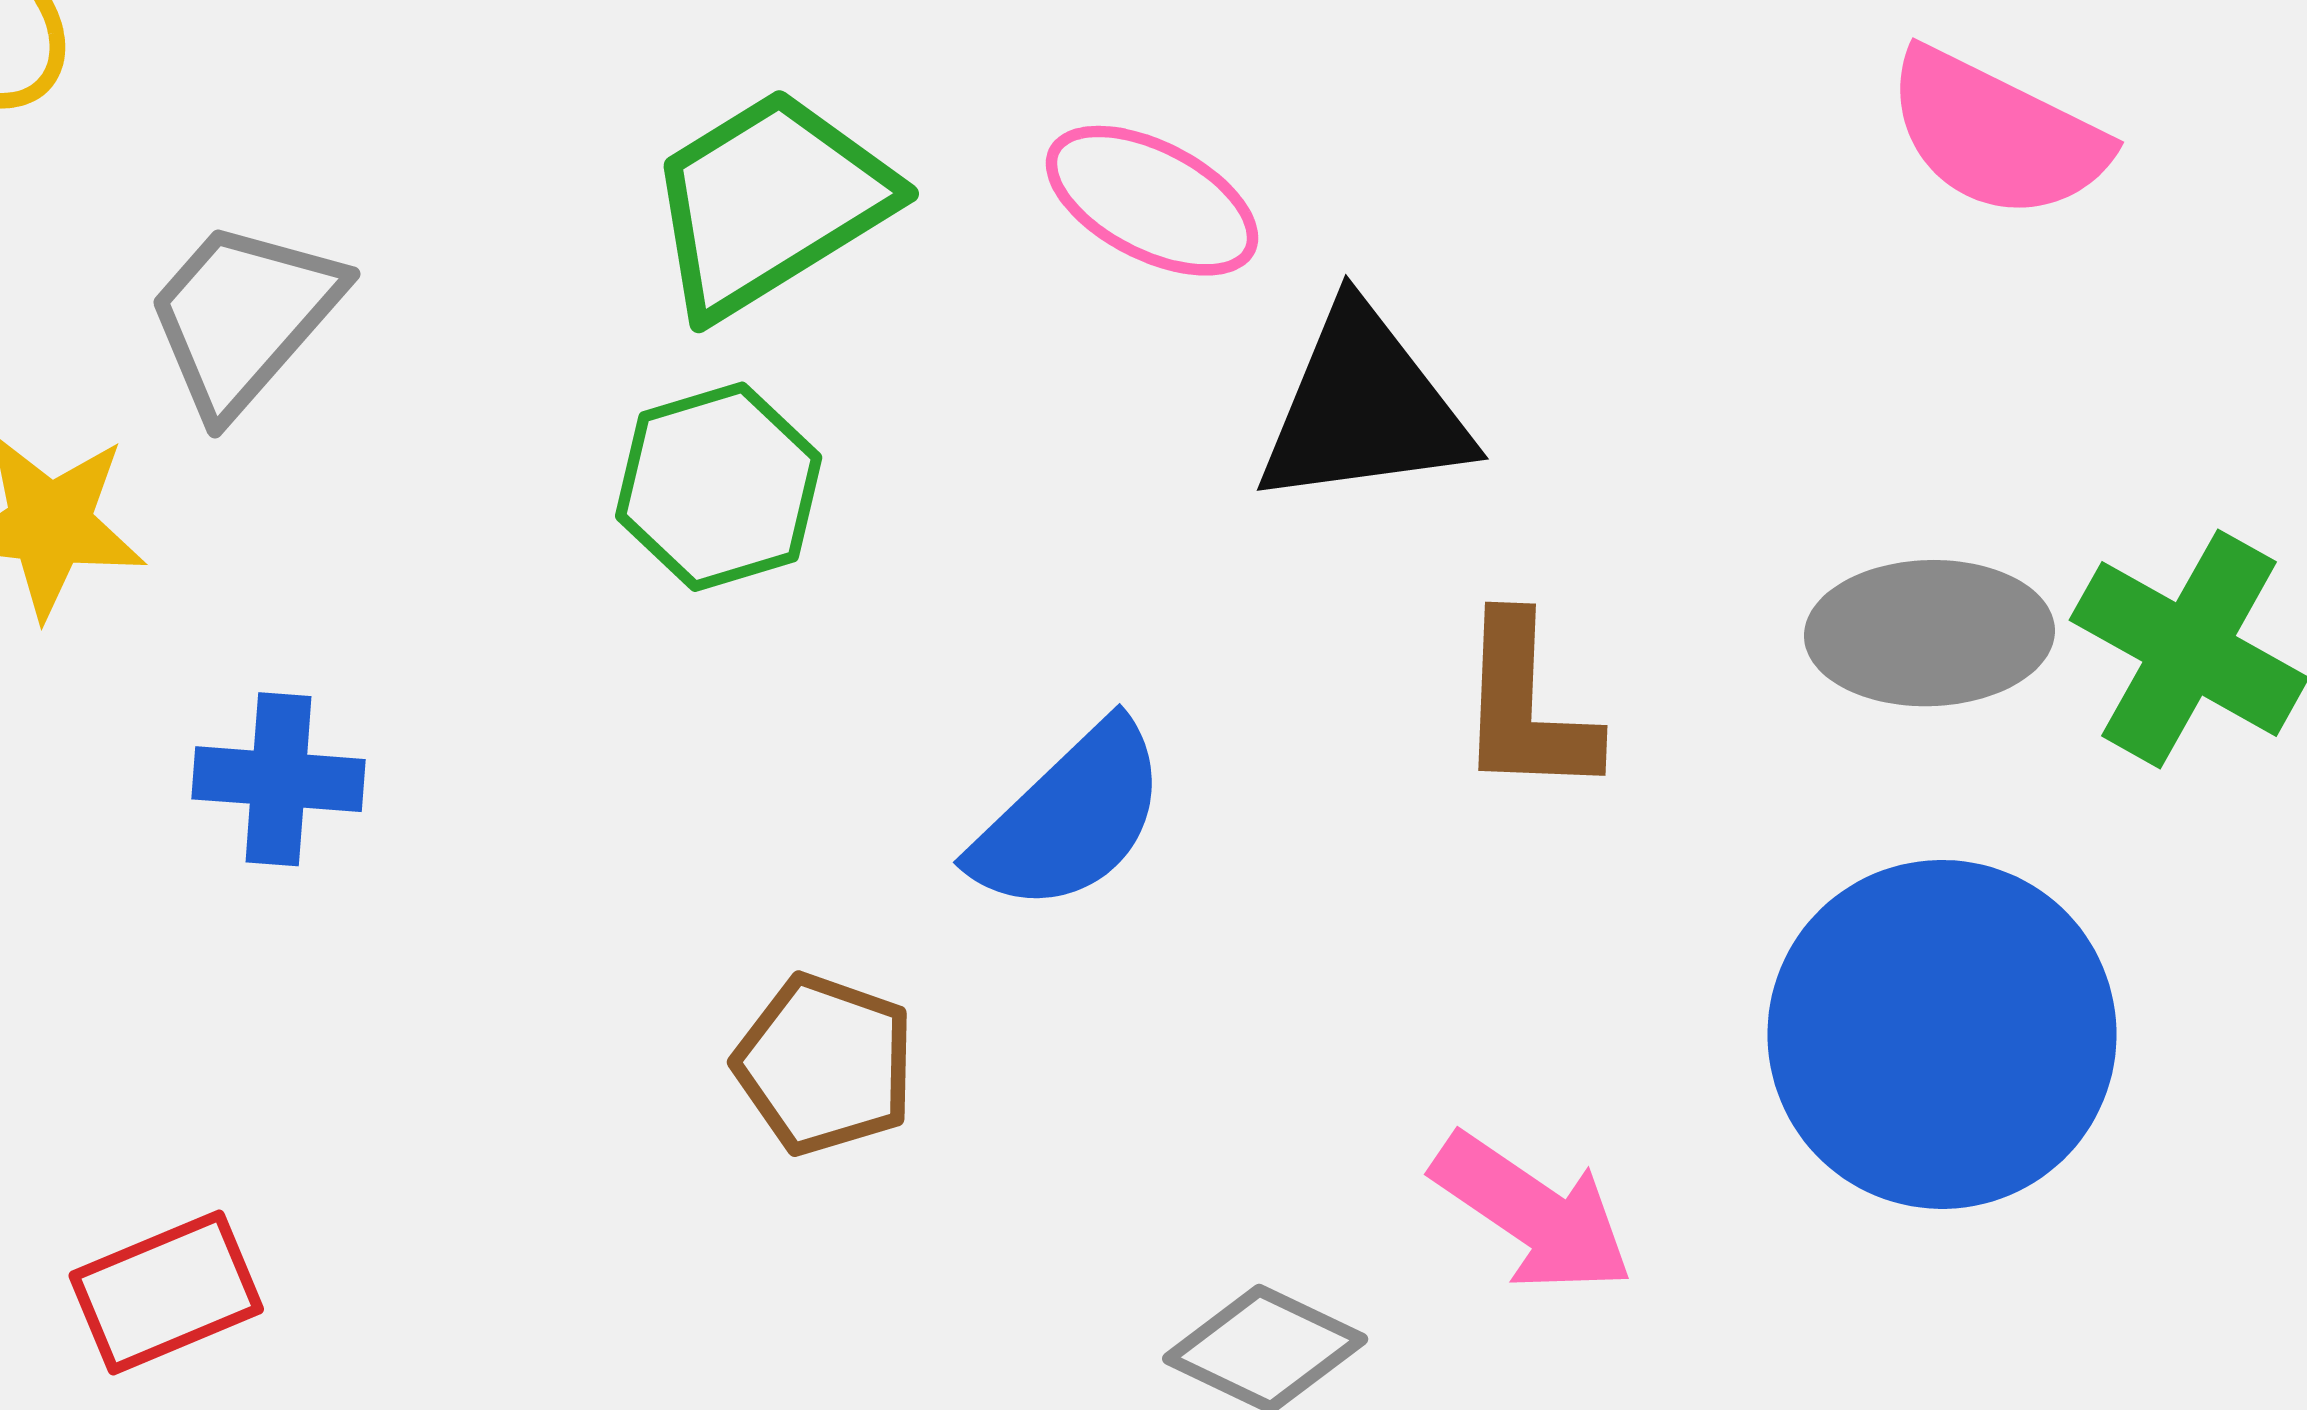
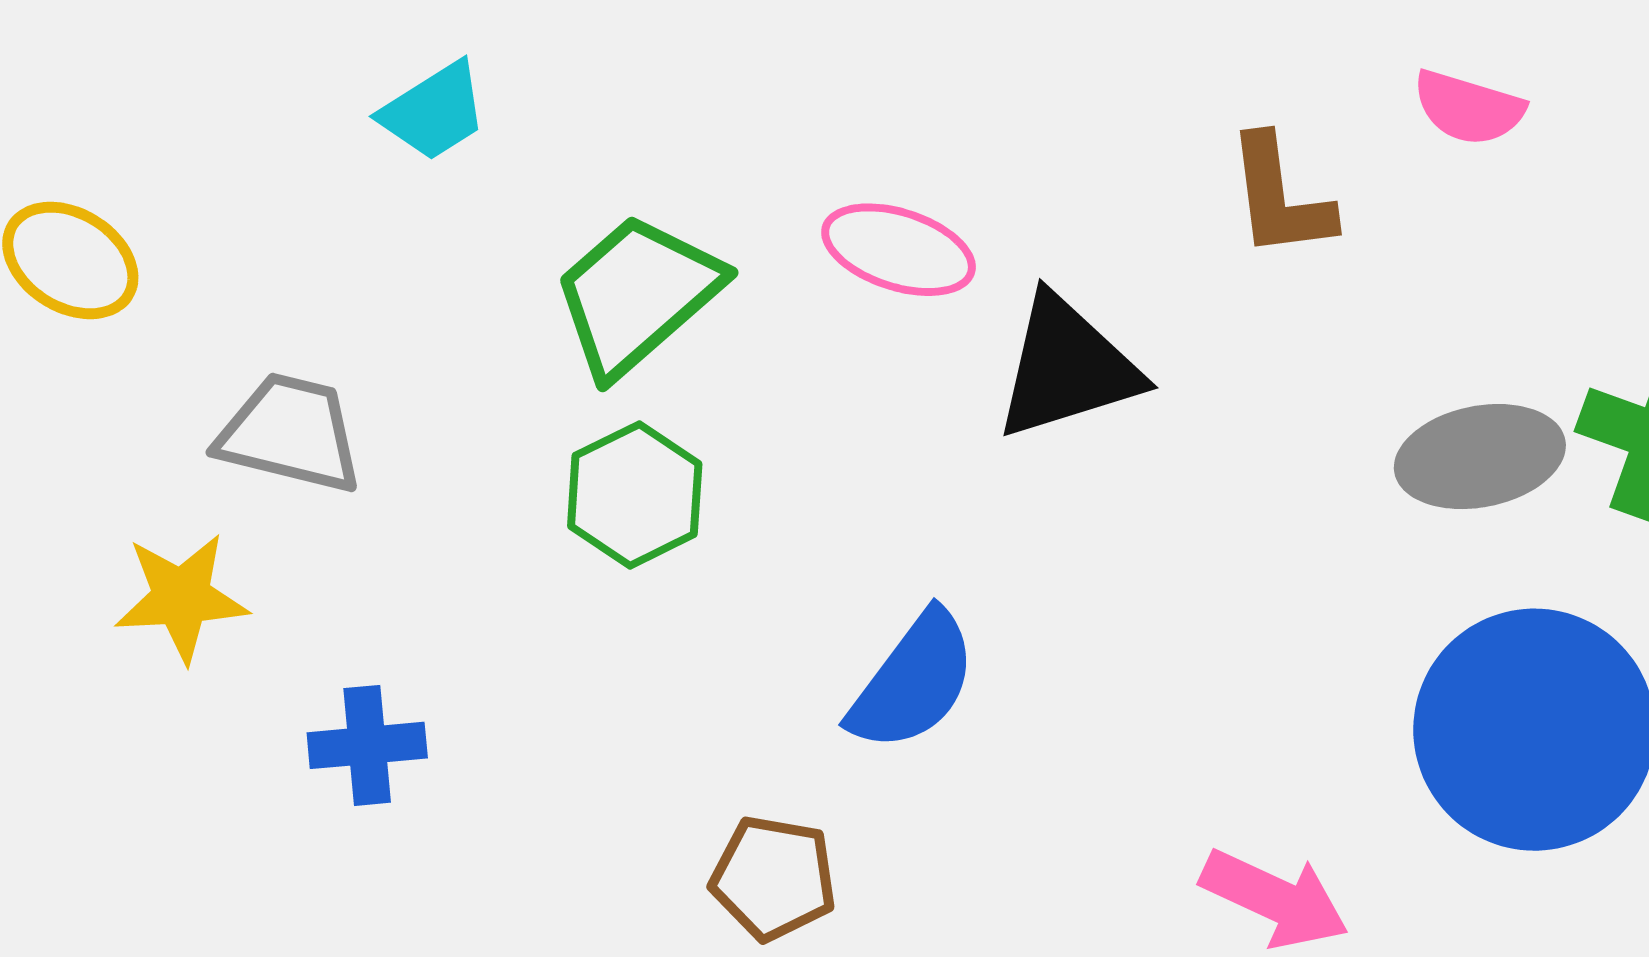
pink semicircle: (1996, 134) -> (1468, 108), size x0.7
gray trapezoid: (243, 317) -> (290, 433), turned 72
brown L-shape: (1526, 706) -> (1280, 197), moved

